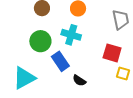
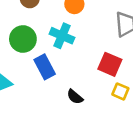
black semicircle: (79, 80) -> (75, 97), moved

